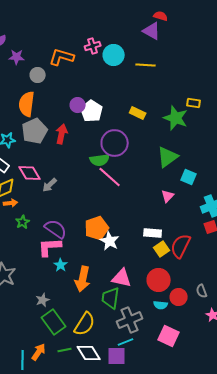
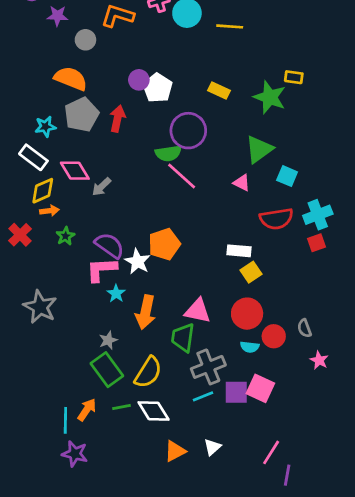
orange semicircle: (27, 104) -> (71, 79), turned 105
pink triangle: (168, 196) -> (242, 183), moved, turned -48
white star: (110, 241) -> (138, 261), moved
red semicircle: (181, 246) -> (276, 219), moved, turned -125
gray star: (43, 300) -> (108, 340), moved
purple square: (117, 356) -> (236, 392), moved

